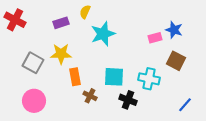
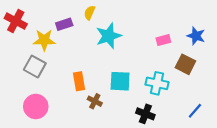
blue star: (174, 30) -> (196, 36), moved
yellow star: (61, 54) -> (44, 40), moved
black cross: (128, 100) -> (145, 114), moved

